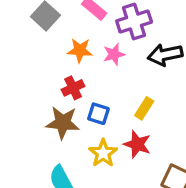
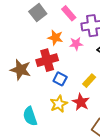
red cross: (73, 88) -> (47, 60), size x1.5
brown star: (63, 123) -> (21, 70), moved

